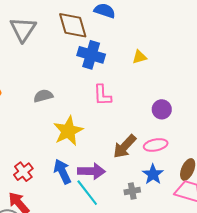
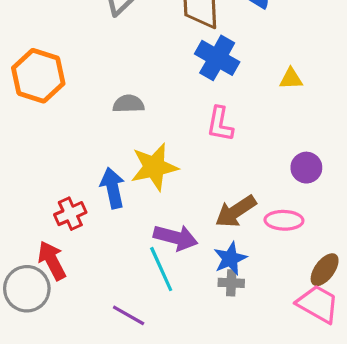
blue arrow: (62, 172) -> (113, 188), moved
blue star: (153, 174) -> (230, 259), moved

